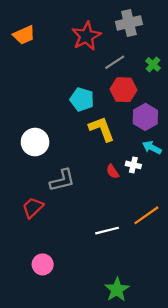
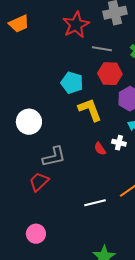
gray line: (115, 62) -> (102, 49), turned 42
red trapezoid: (33, 208) -> (39, 182), moved

